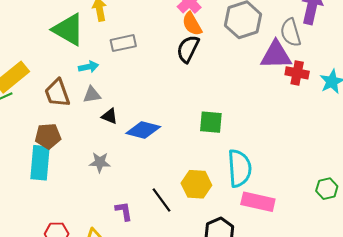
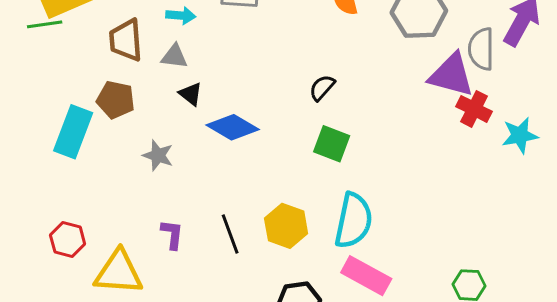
black semicircle: (188, 49) -> (322, 88), moved, size x0.7
brown pentagon: (48, 136) -> (116, 100), moved

